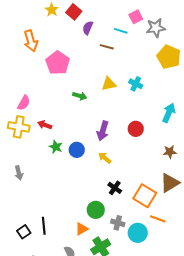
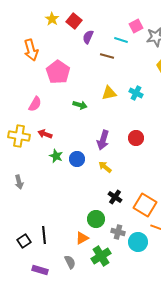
pink semicircle: (24, 103) -> (35, 104), moved

